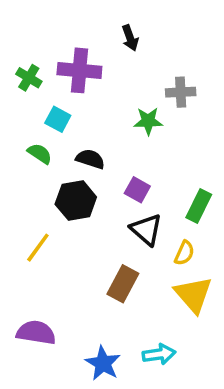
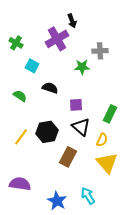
purple cross: (79, 70) -> (57, 39), moved, turned -35
green semicircle: (40, 154) -> (20, 96), moved
purple square: (137, 190) -> (76, 105), turned -32
black hexagon: (76, 201) -> (47, 132), moved
cyan arrow: (159, 354) -> (88, 196), turned -114

